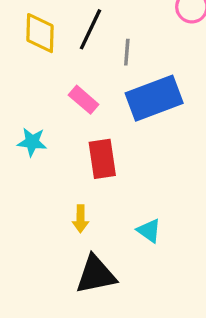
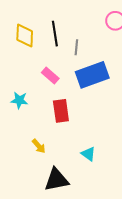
black line: (90, 29) -> (55, 34), turned -35
yellow arrow: (80, 219) -> (39, 146), moved, turned -42

